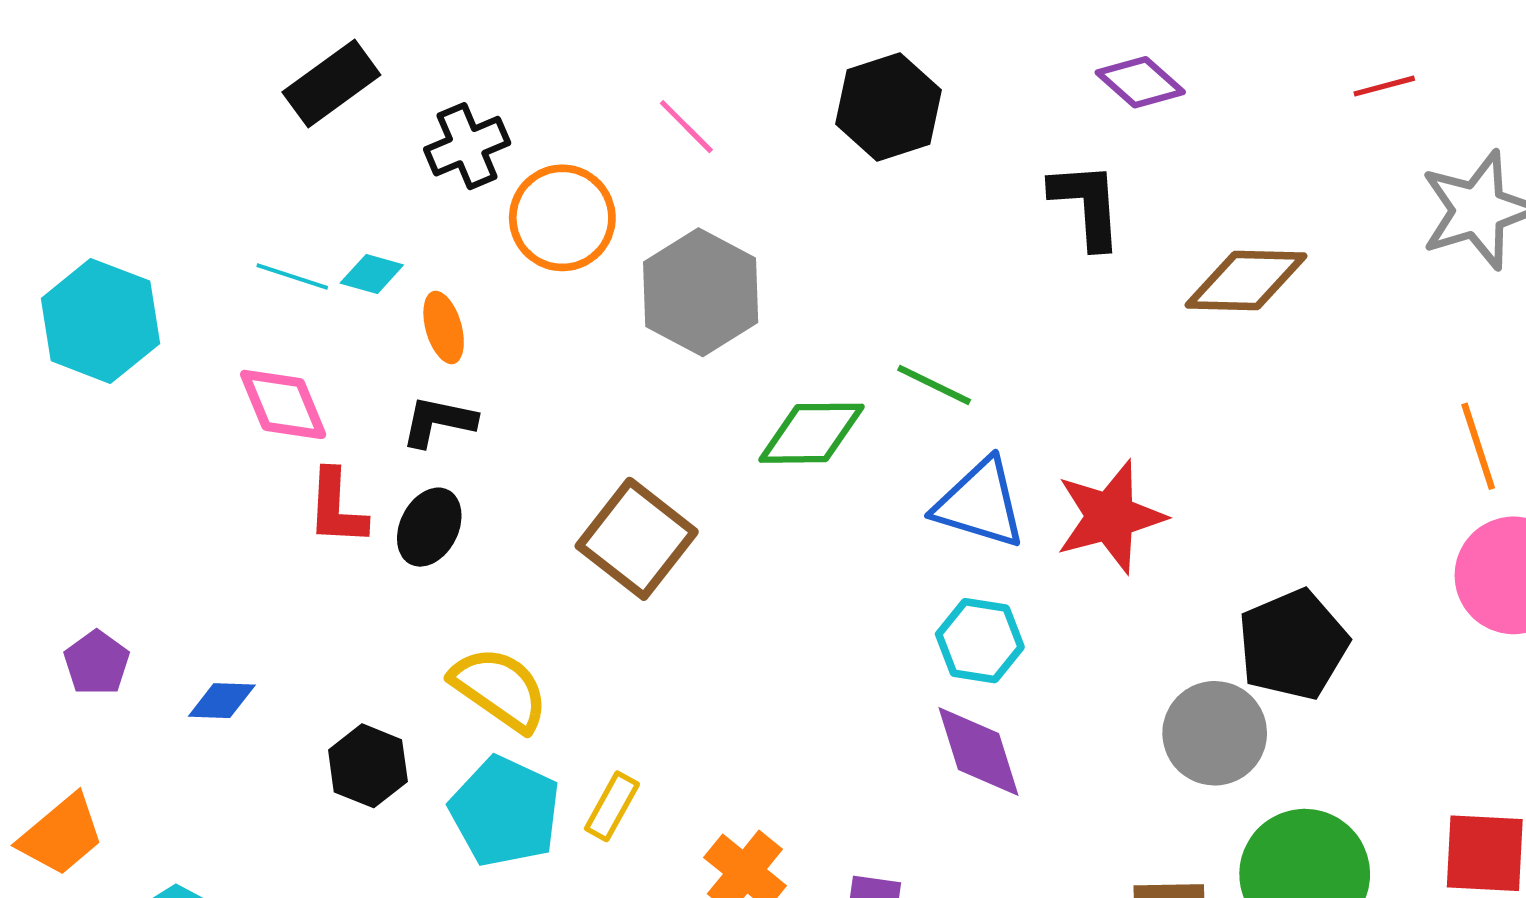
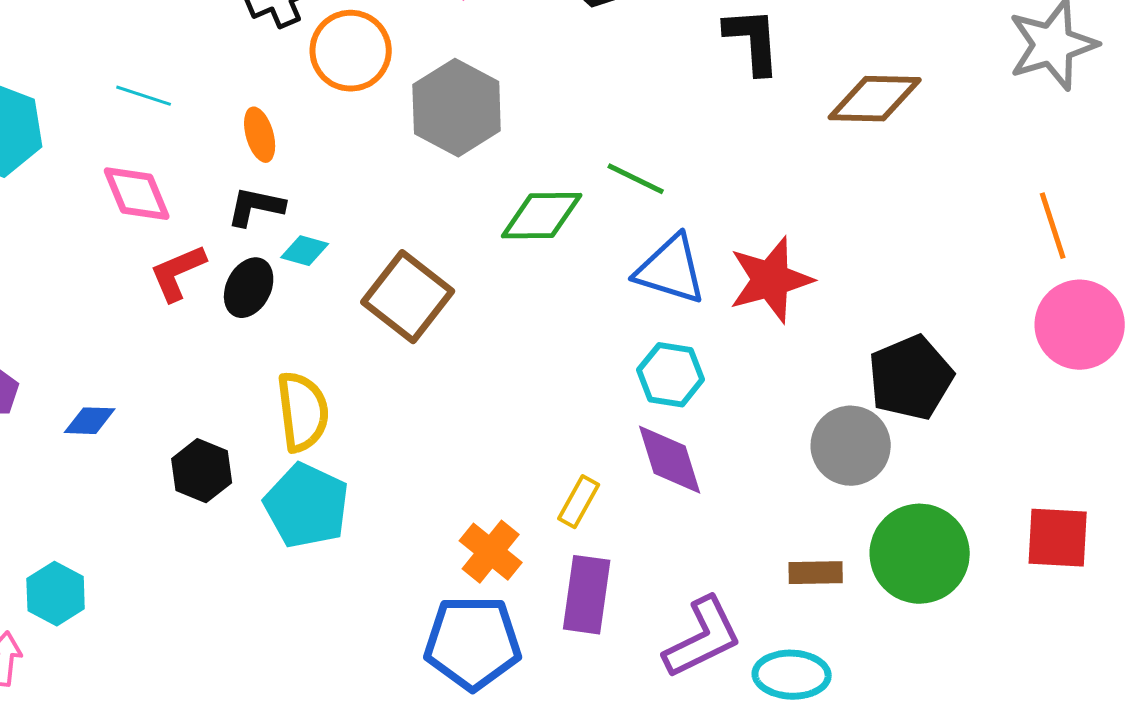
cyan diamond: (372, 274) -> (305, 251), moved
red L-shape: (337, 508) -> (178, 273), turned 64
yellow semicircle: (500, 689) -> (303, 412), turned 48
yellow rectangle: (612, 806) -> (579, 502), moved

